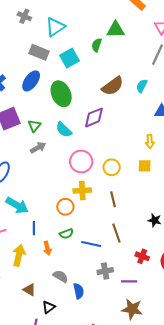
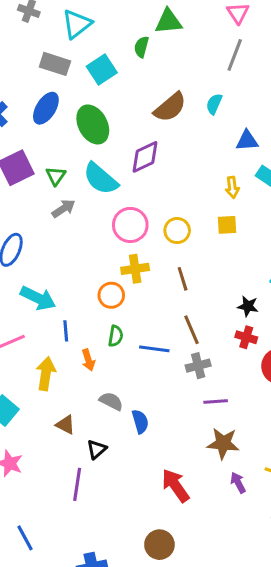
cyan semicircle: (64, 130) -> (101, 179), size x1.4
green semicircle: (66, 234) -> (116, 336), turned -56
red cross: (142, 256) -> (246, 337), moved
gray cross: (105, 271) -> (198, 366), moved

